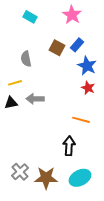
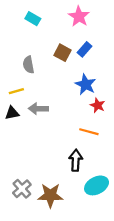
blue star: (87, 66) -> (86, 85), moved
red star: (88, 88) -> (98, 105), moved
cyan ellipse: (80, 178) -> (97, 185), moved

